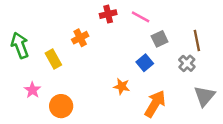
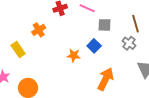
gray square: (160, 39) -> (105, 25), turned 32
orange star: (122, 86) -> (74, 55), moved

